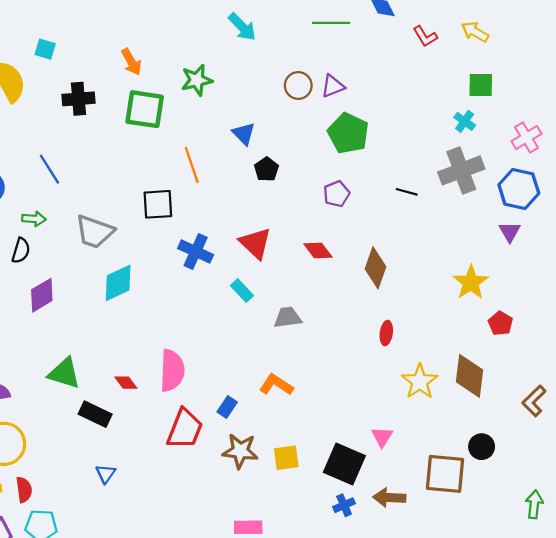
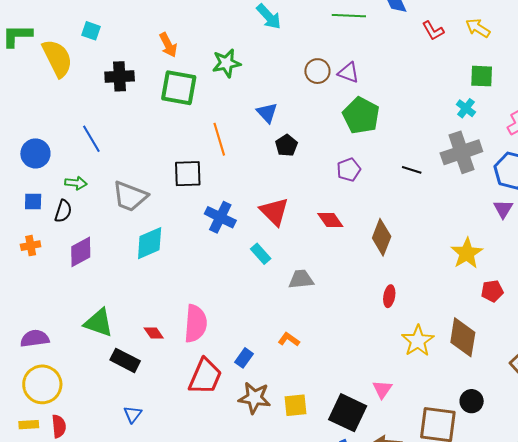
purple triangle: (333, 86) -> (349, 73), turned 40
red pentagon: (500, 323) -> (492, 291), turned 30
orange L-shape: (276, 385) -> (289, 339), size x0.7

